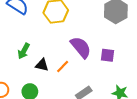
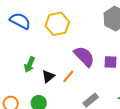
black triangle: (42, 65) -> (48, 76), turned -48

